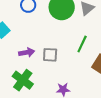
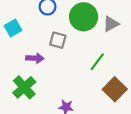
gray square: (50, 55) -> (58, 40), moved

